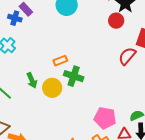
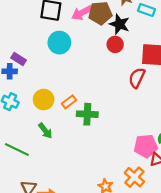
yellow circle: (52, 88) -> (44, 100), moved
pink pentagon: (105, 118) -> (146, 146), moved

